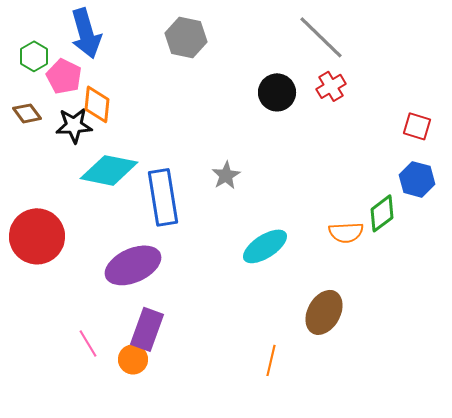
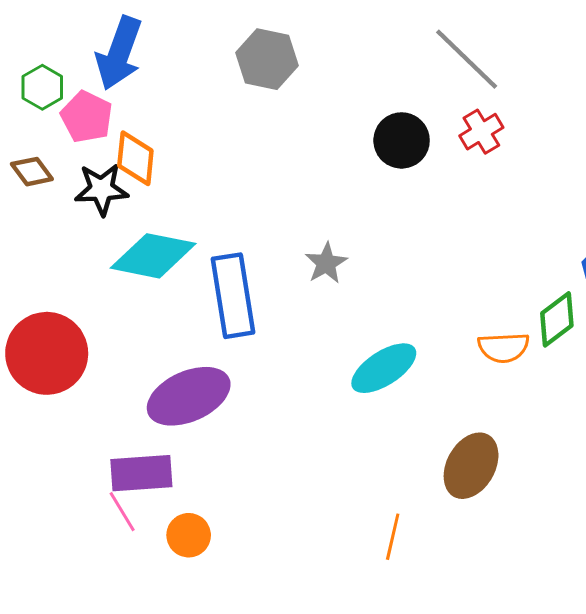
blue arrow: (86, 33) -> (119, 53), turned 36
purple rectangle: (147, 329) -> (141, 473), moved, turned 66

